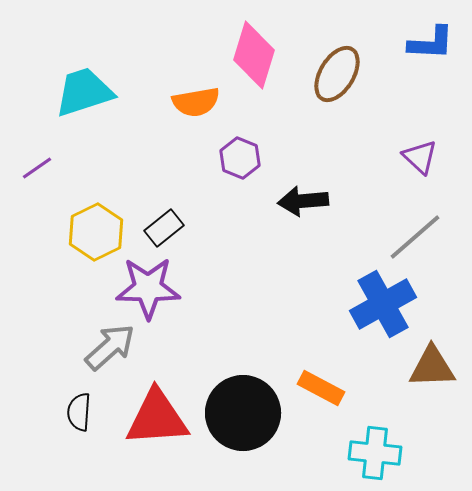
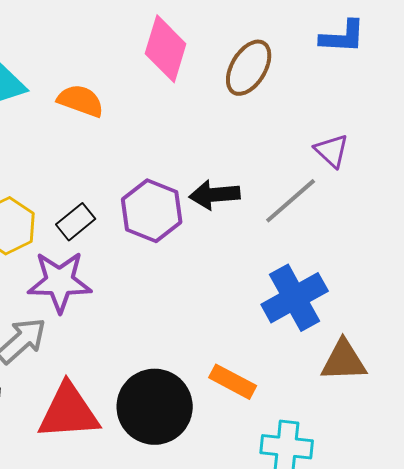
orange semicircle: (196, 102) -> (81, 101), moved, turned -150
purple hexagon: (240, 158) -> (152, 211), moved, size x1.5
gray line: (415, 237) -> (291, 201), moved

